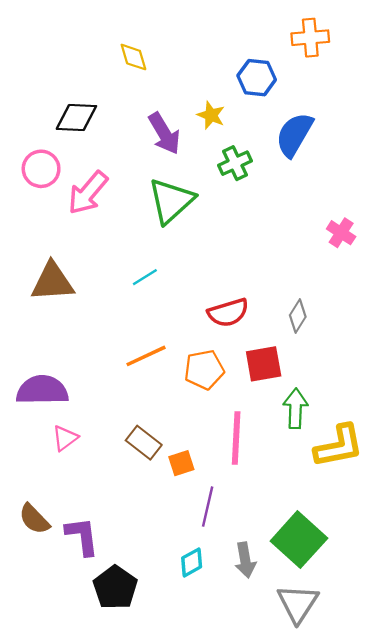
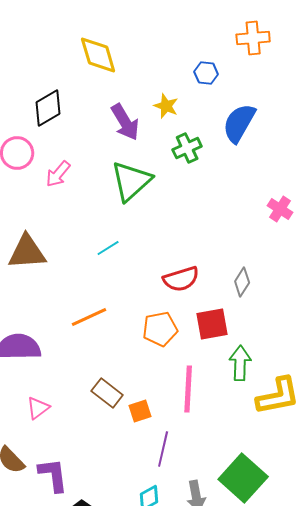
yellow diamond: (133, 57) -> (98, 55), size x1.5
blue hexagon: (257, 78) -> (206, 73), size x0.7
black diamond: (76, 117) -> (48, 108), turned -33
pink arrow: (88, 193) -> (58, 174), size x0.7
orange line: (146, 356) -> (89, 317), moved
pink triangle: (65, 438) -> (38, 408), moved

